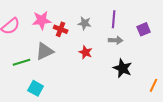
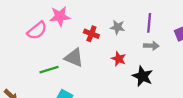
pink star: (42, 20) -> (60, 16), moved
gray triangle: (45, 51) -> (74, 58), turned 48
black star: (123, 68) -> (143, 76), moved

